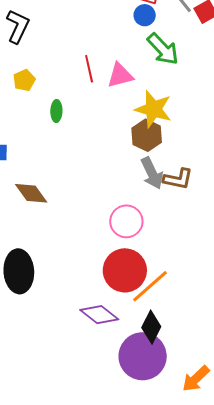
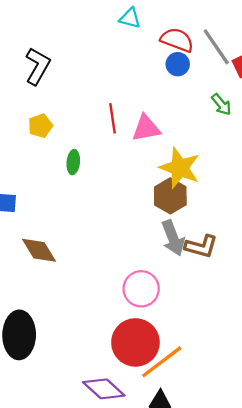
green arrow: (163, 49) -> (221, 104), moved, size x0.6

